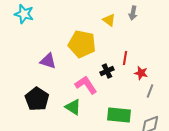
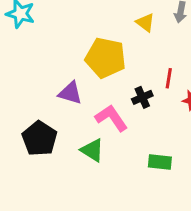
purple triangle: (48, 61) -> (70, 93), moved
green rectangle: (119, 115) -> (160, 162), size x0.7

